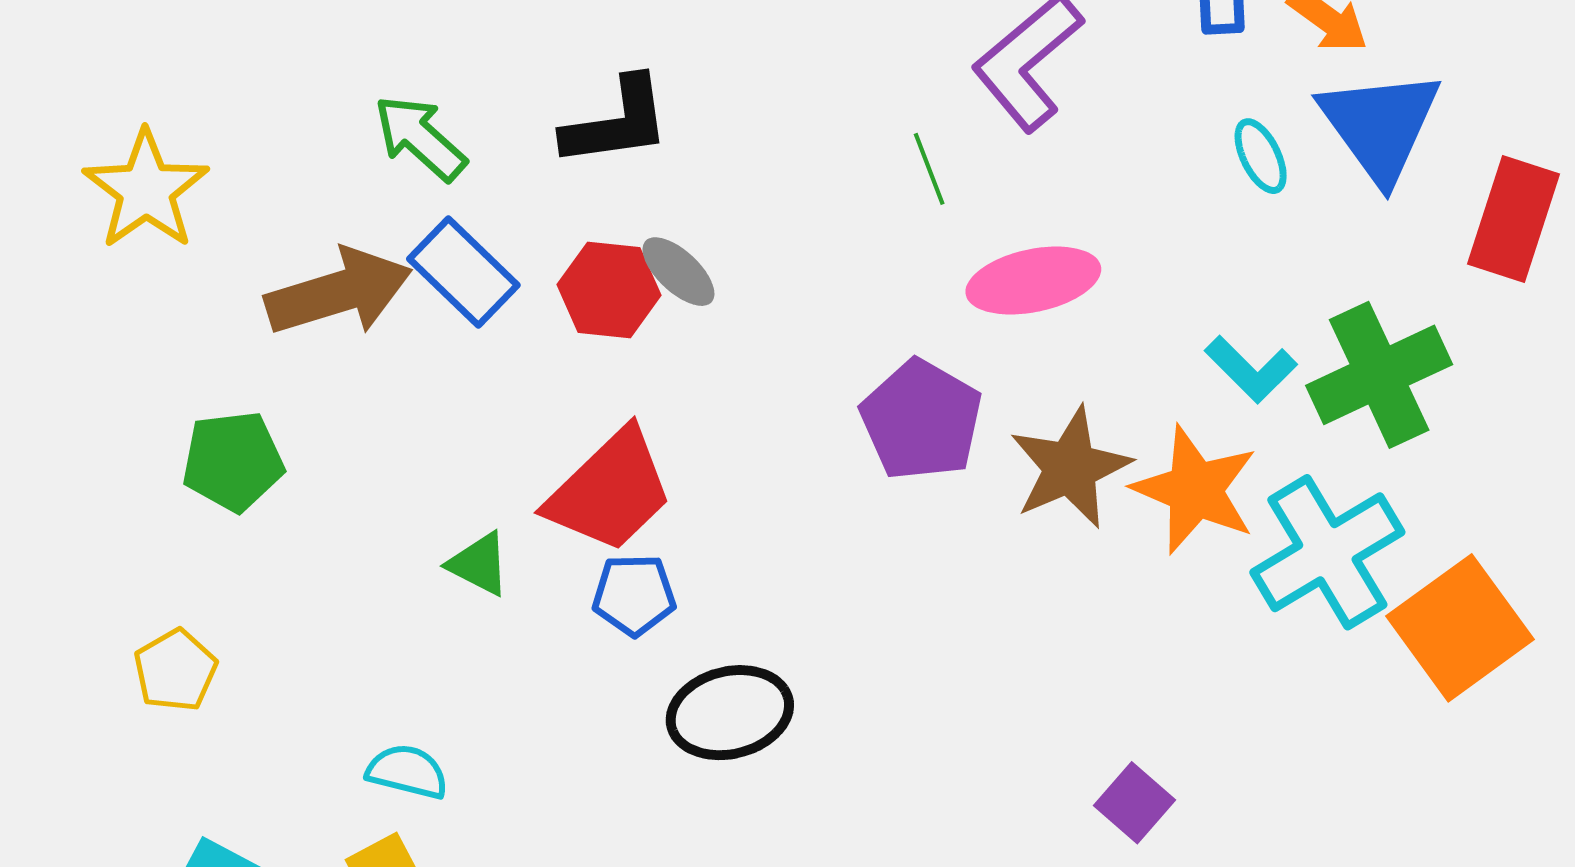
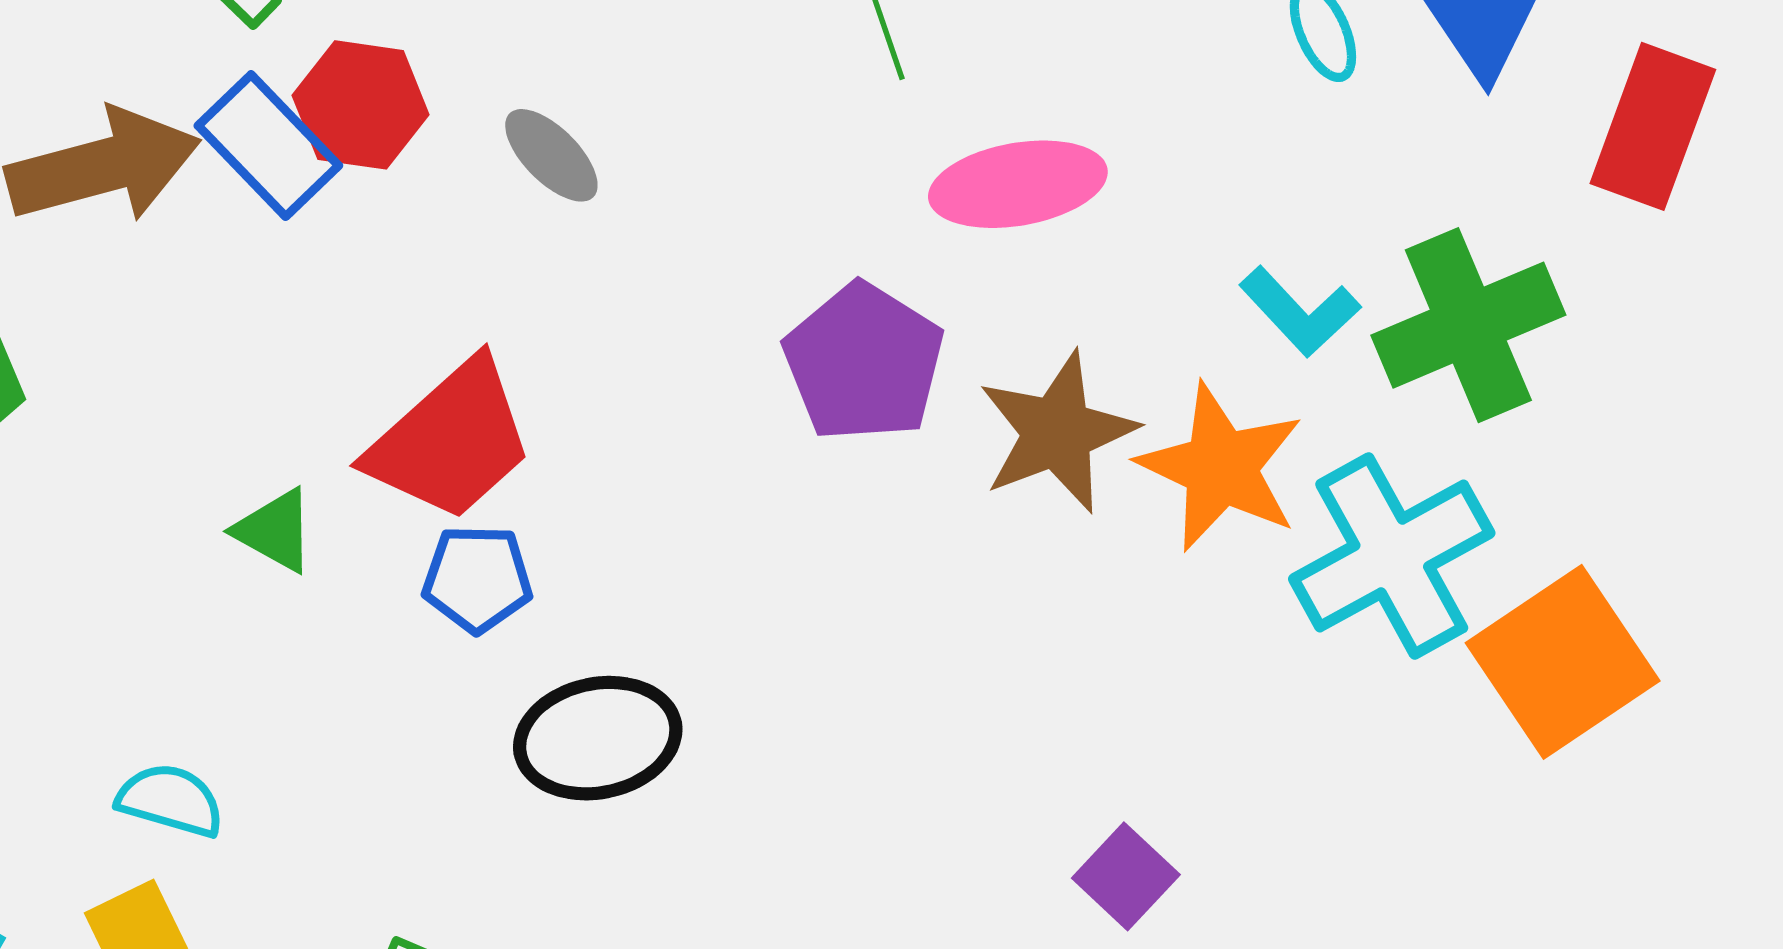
red hexagon: (609, 290) -> (361, 105), moved

